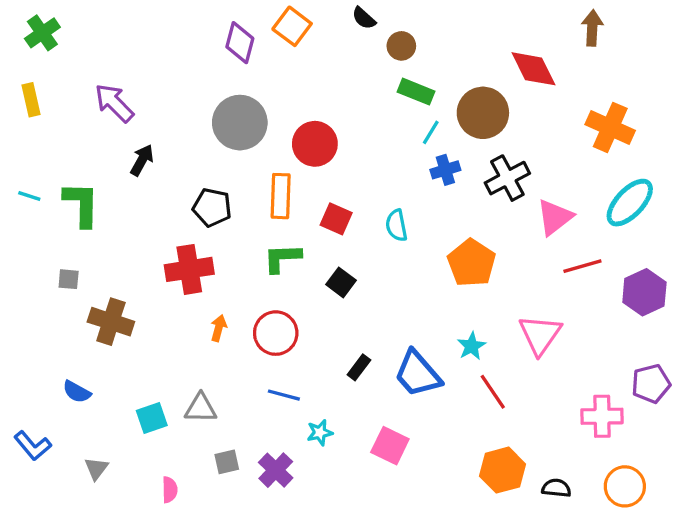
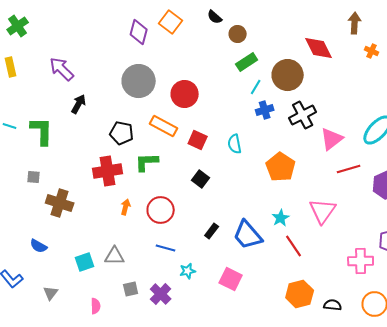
green rectangle: (416, 92) -> (247, 62), turned -55
orange cross: (610, 127) -> (372, 51), moved, size x0.5
orange rectangle: (281, 196) -> (164, 126), turned -64
green L-shape: (282, 258) -> (147, 162), moved

